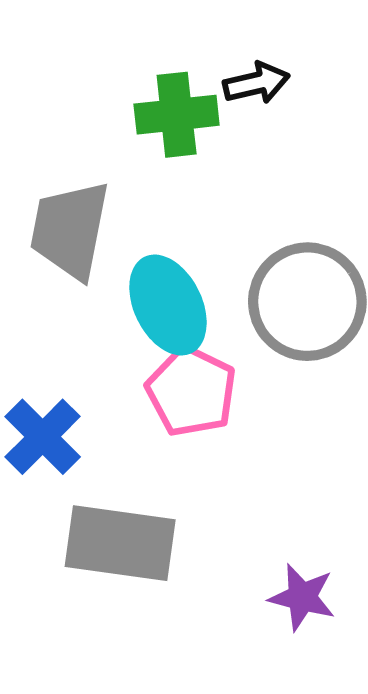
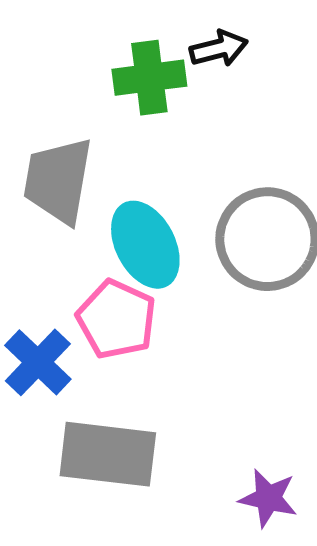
pink pentagon: (191, 391) -> (116, 319), moved

